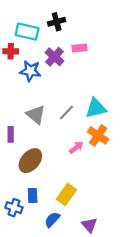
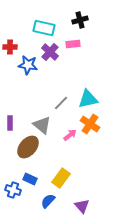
black cross: (57, 22) -> (80, 20), moved
cyan rectangle: (27, 32) -> (44, 28), moved
gray triangle: (36, 115) -> (42, 125), moved
blue rectangle: (33, 196) -> (30, 179), turned -64

